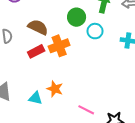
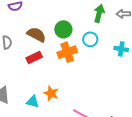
green circle: (77, 17) -> (63, 29), moved
orange cross: (59, 46) -> (67, 52), moved

